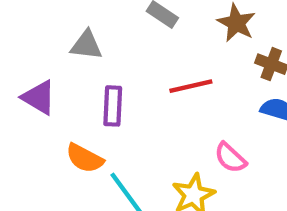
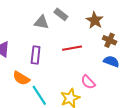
gray triangle: (86, 45) -> (41, 22), moved

